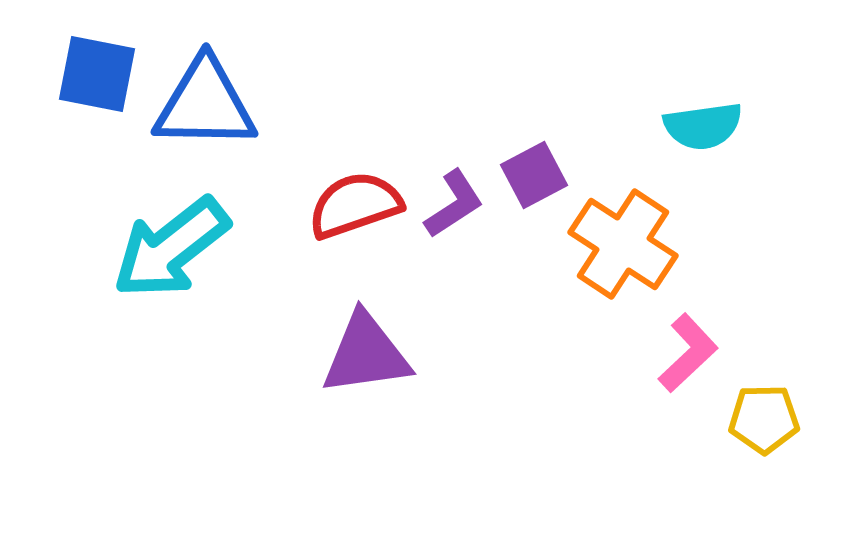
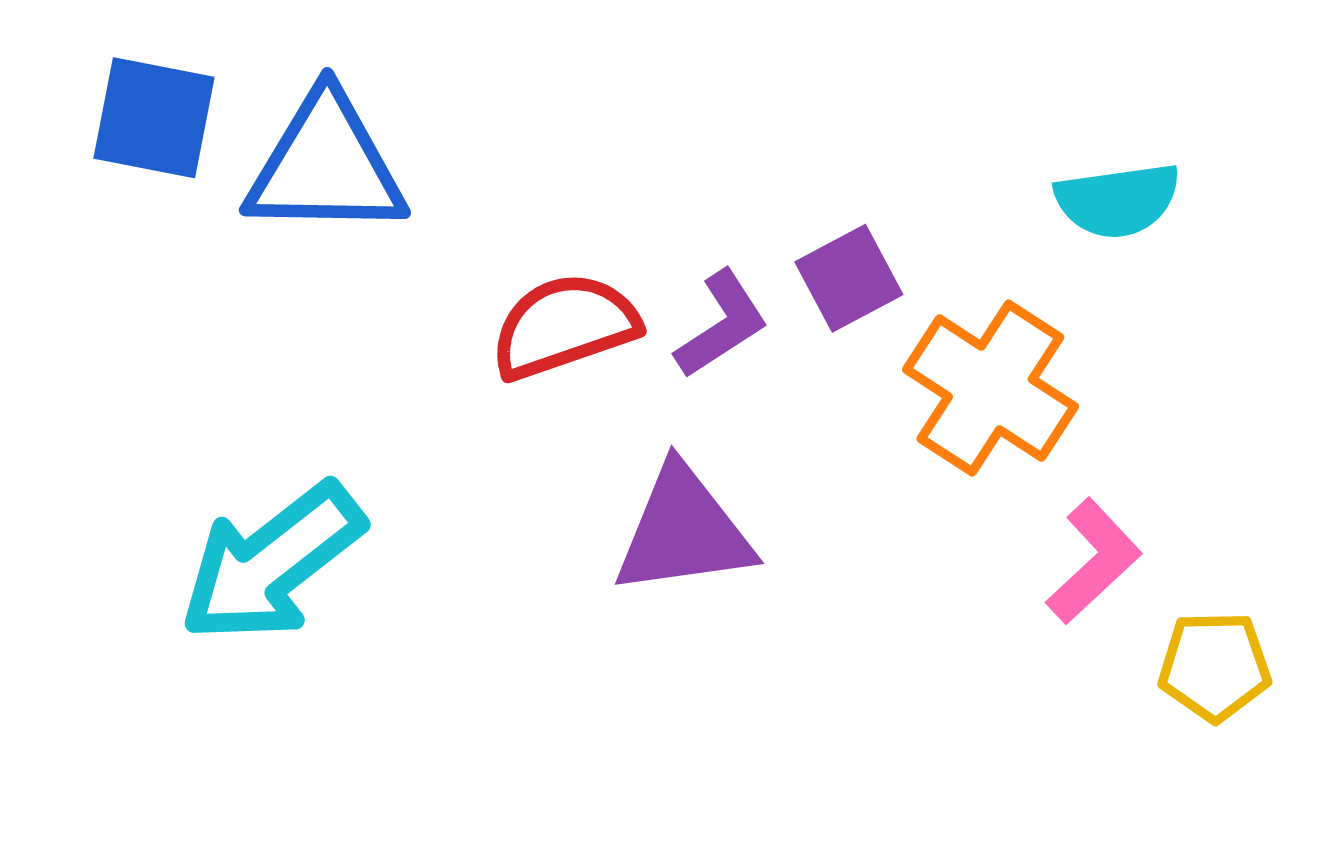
cyan arrow: (171, 248) -> (272, 563), moved
purple triangle: (366, 354) -> (684, 531), moved

